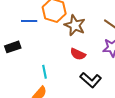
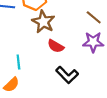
brown star: (75, 25) -> (43, 22), moved

